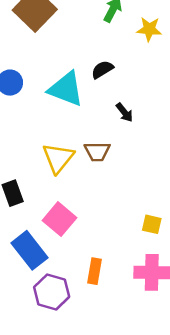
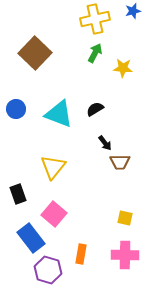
black semicircle: (102, 70) -> (95, 109), moved
black arrow: (124, 112) -> (105, 143), moved
brown trapezoid: (97, 151) -> (120, 162), moved

